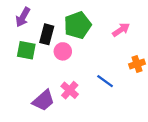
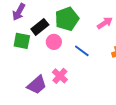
black rectangle: (47, 34) -> (40, 27), turned 36
blue line: (105, 81) -> (82, 51), moved

